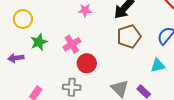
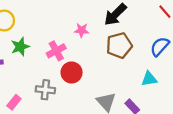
pink star: (85, 10) -> (82, 30), moved
gray cross: (72, 87) -> (45, 90), moved

